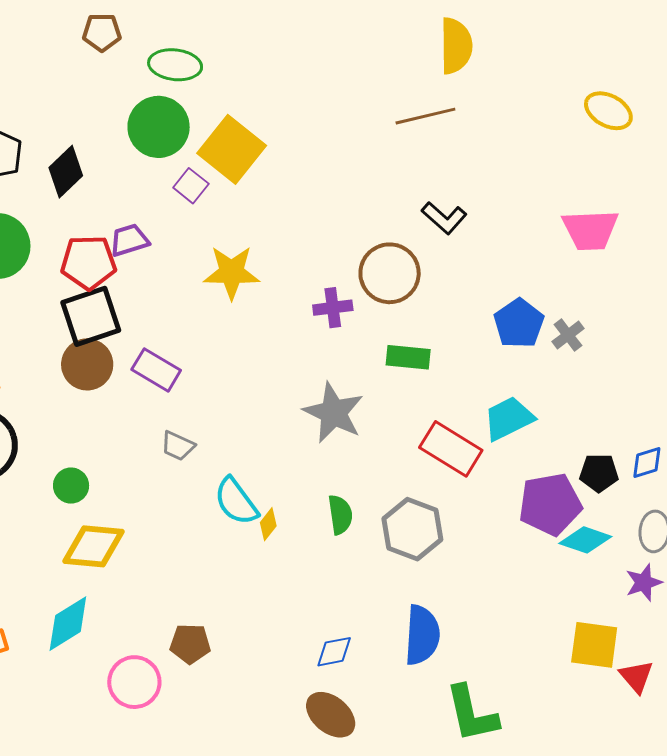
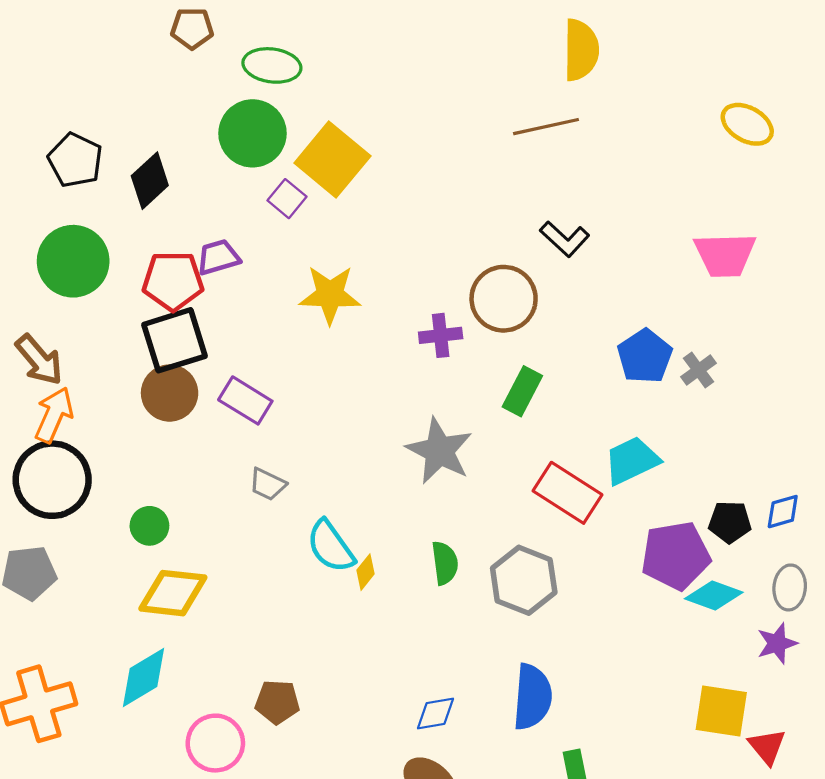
green rectangle: (408, 357) -> (522, 391), turned -69

